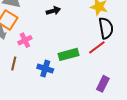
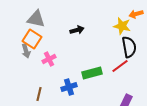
brown line: (14, 64) -> (39, 94), moved
blue cross: (45, 69) -> (69, 87), turned -35

